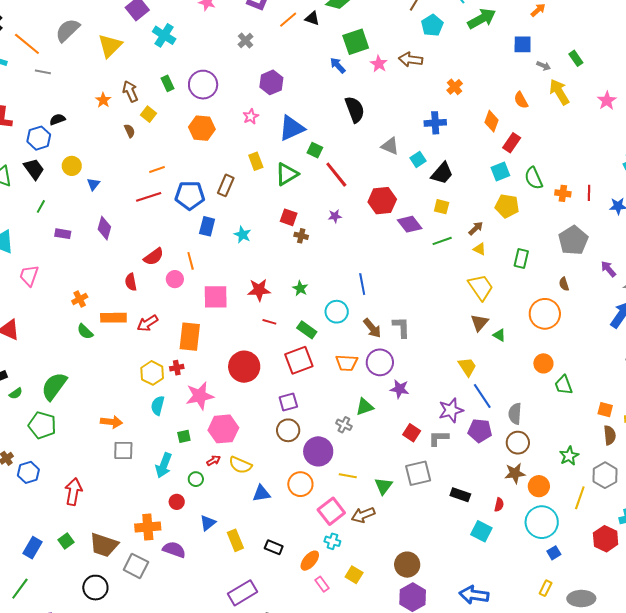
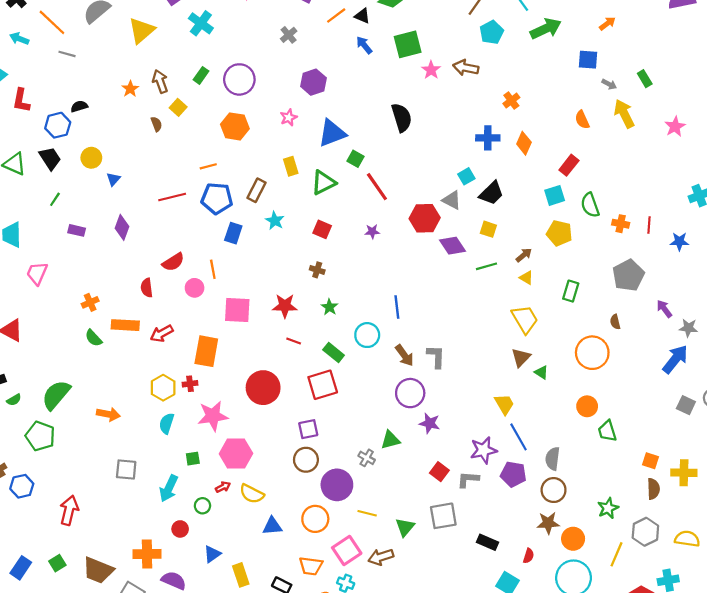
blue arrow: (338, 65) -> (364, 45), moved
green rectangle: (168, 83) -> (201, 75), turned 56
orange diamond: (492, 121) -> (524, 143), moved
gray triangle: (390, 146) -> (452, 200), moved
orange line: (157, 169) -> (208, 166), moved
cyan star: (242, 235) -> (275, 221), moved
brown cross: (301, 236) -> (317, 270), moved
orange trapezoid: (347, 363) -> (311, 566), moved
orange arrow: (111, 422) -> (108, 414), moved

